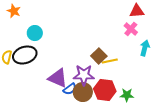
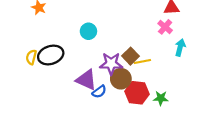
cyan circle: (35, 33) -> (88, 31), moved
purple star: (84, 75) -> (111, 64), moved
brown circle: (83, 92) -> (121, 79), moved

